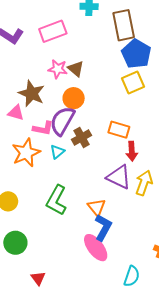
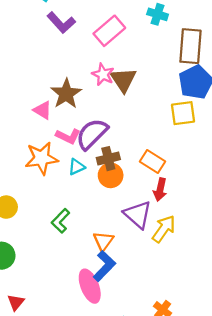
pink rectangle: (53, 31) -> (109, 31), turned -36
brown triangle: (76, 69) -> (123, 80), size x1.4
orange circle: (74, 98) -> (111, 175), moved
green L-shape: (56, 200) -> (61, 221), size x0.7

